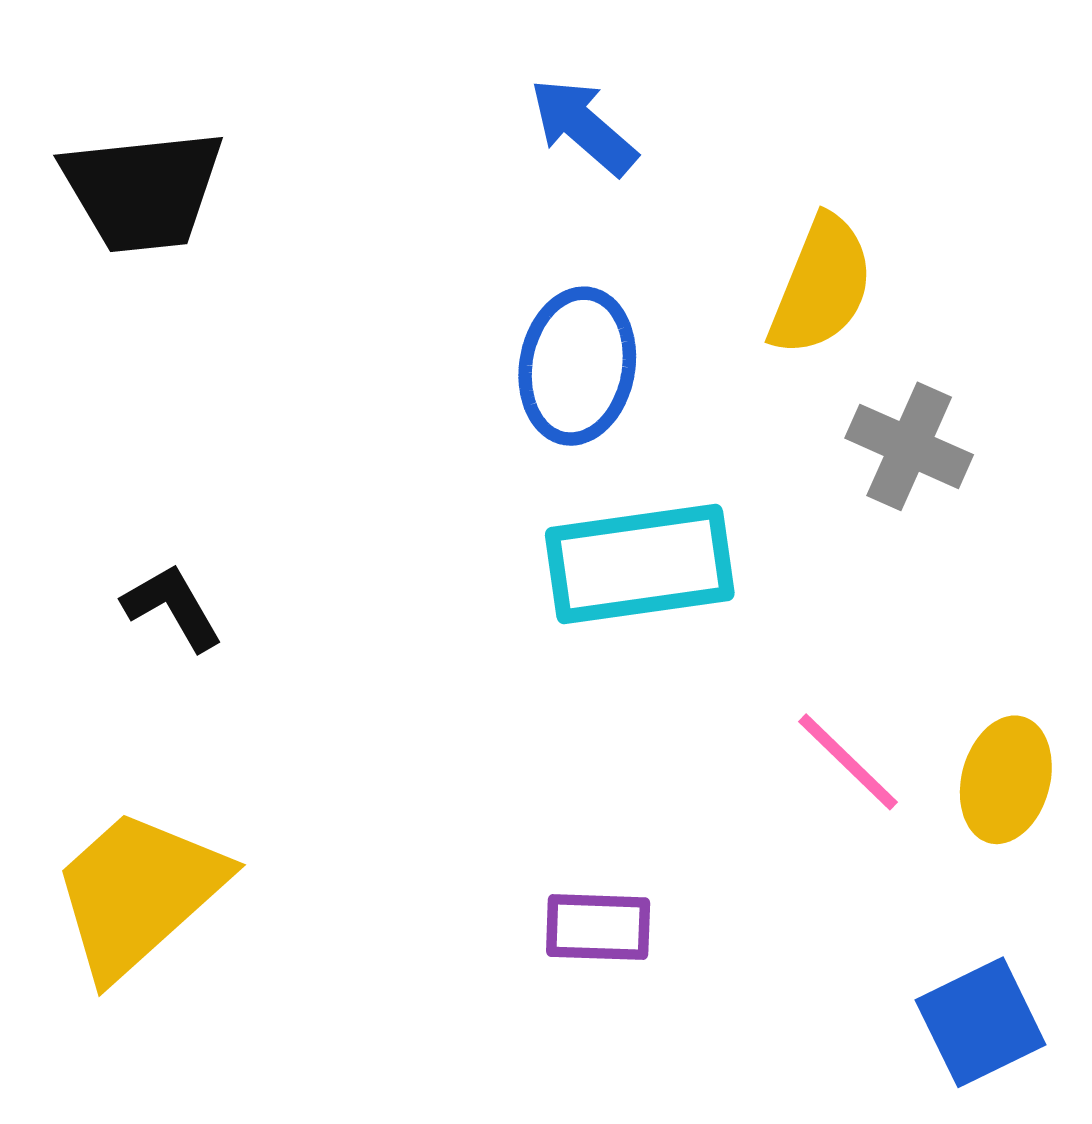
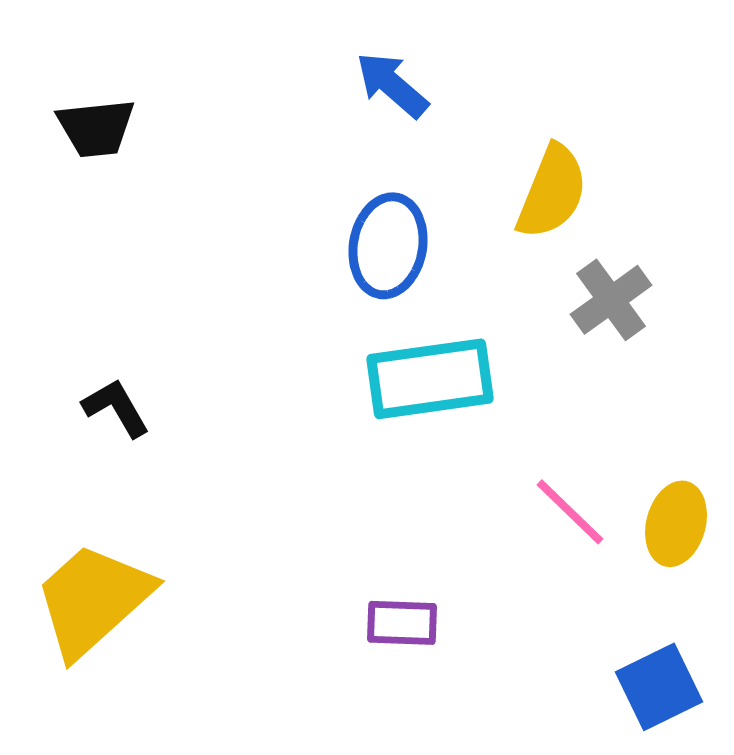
black trapezoid: (143, 190) -> (96, 128), size x0.7
gray cross: (909, 446) -> (611, 300), turned 30

